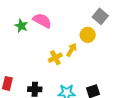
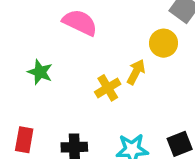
green star: (21, 26) -> (40, 72), moved

